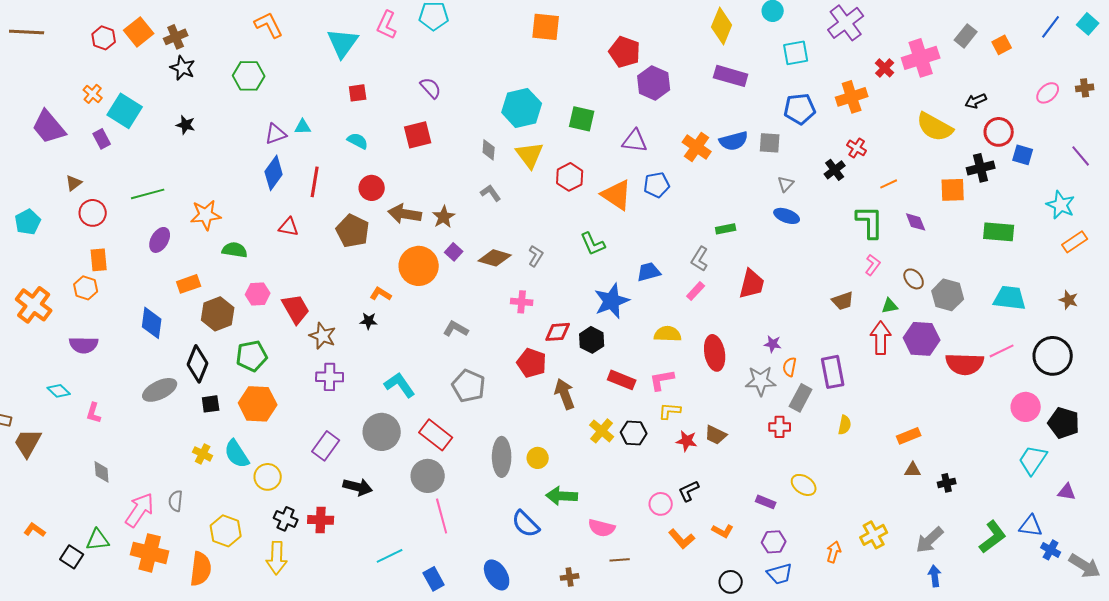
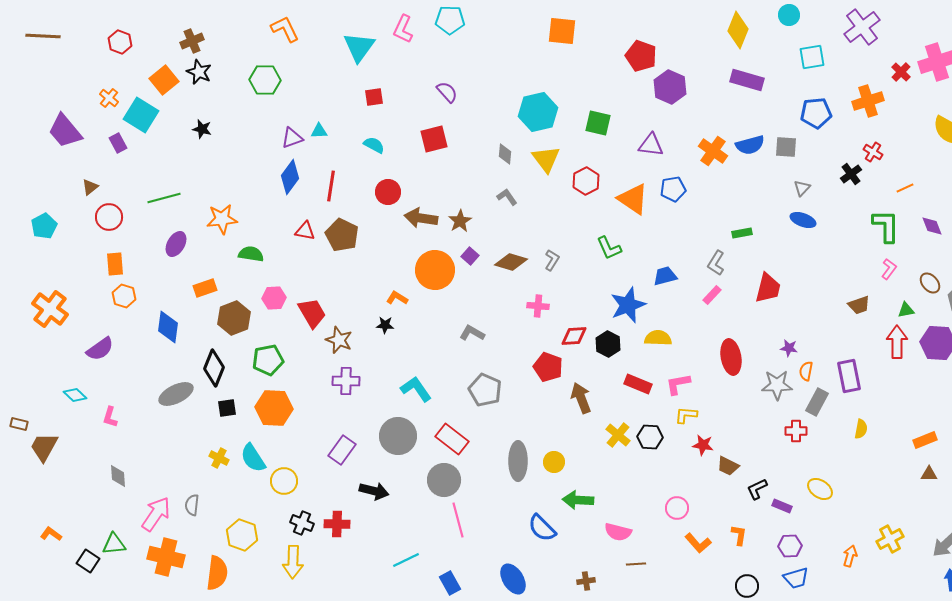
orange square: (139, 32) -> (164, 80), moved
brown pentagon: (353, 231) -> (342, 235), moved
orange hexagon: (86, 288) -> (124, 296), moved
yellow semicircle: (668, 334) -> (658, 338), moved
purple semicircle: (84, 345) -> (100, 349), turned -36
brown trapezoid: (716, 435) -> (728, 466), moved
black L-shape: (689, 491) -> (757, 489), moved
orange L-shape: (723, 531) -> (739, 535), turned -110

